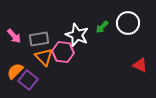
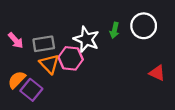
green arrow: (102, 27) -> (114, 30), turned -32

